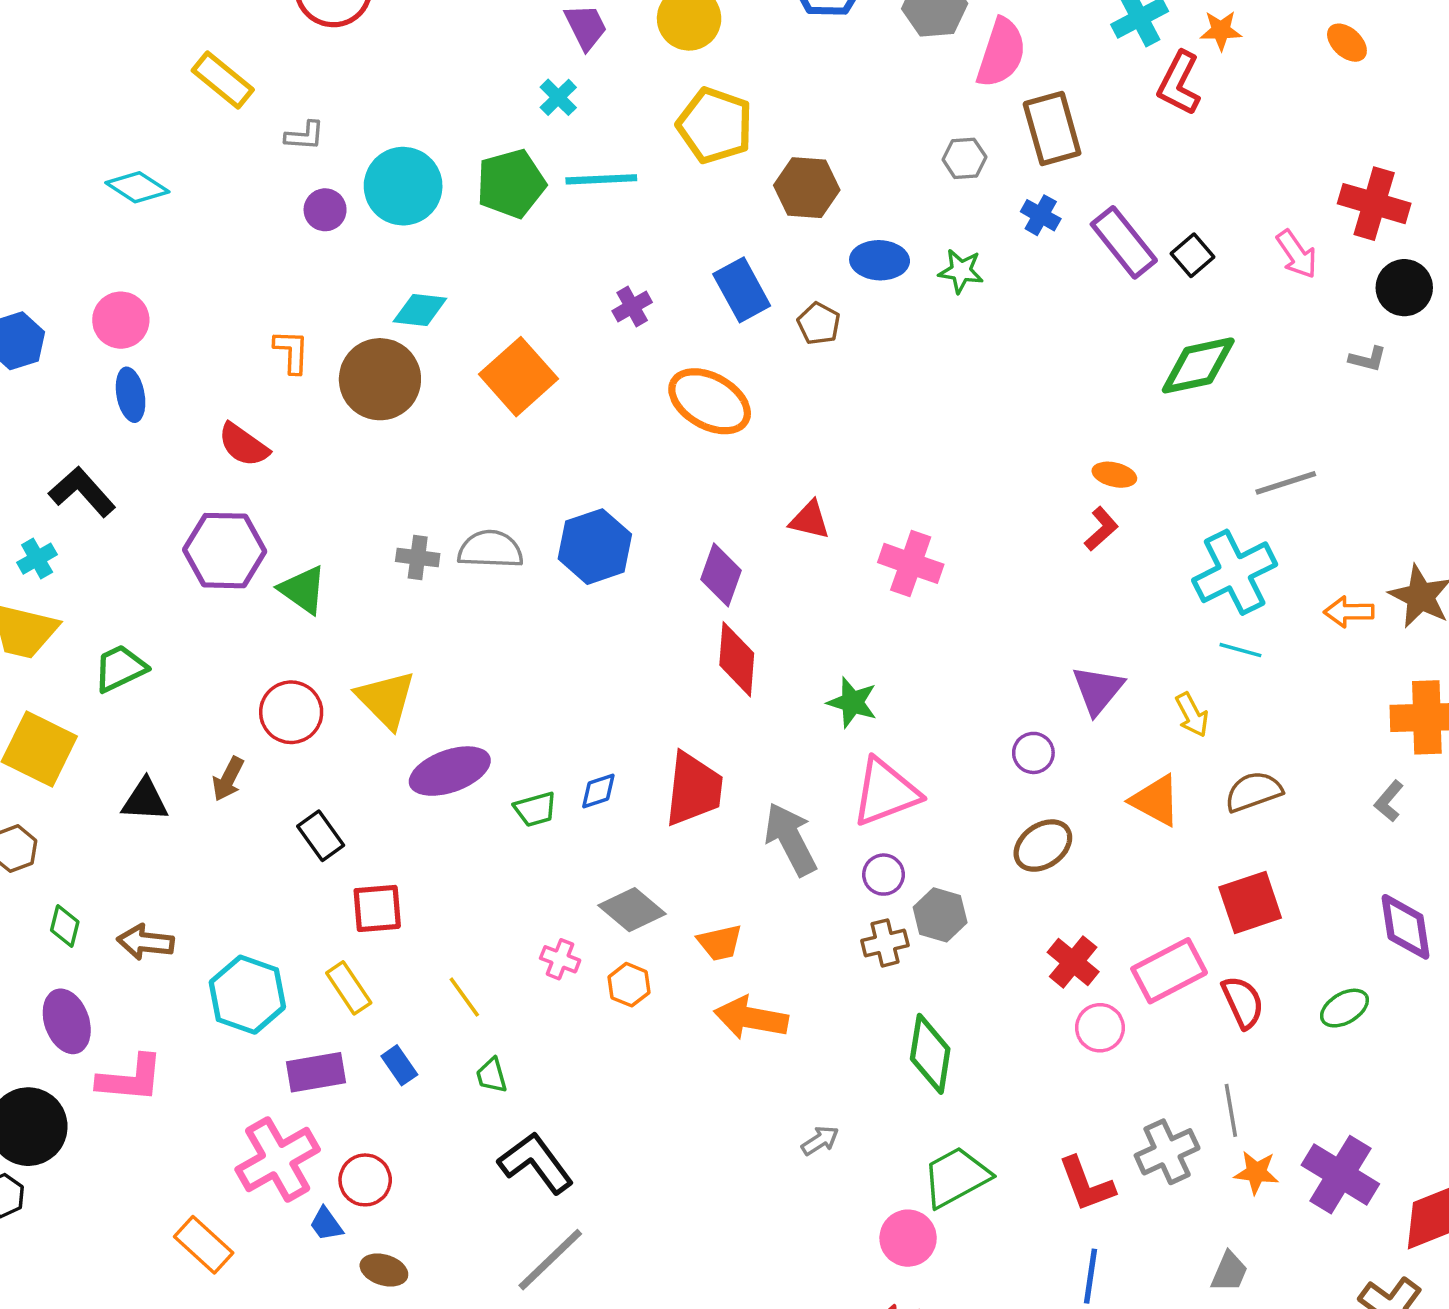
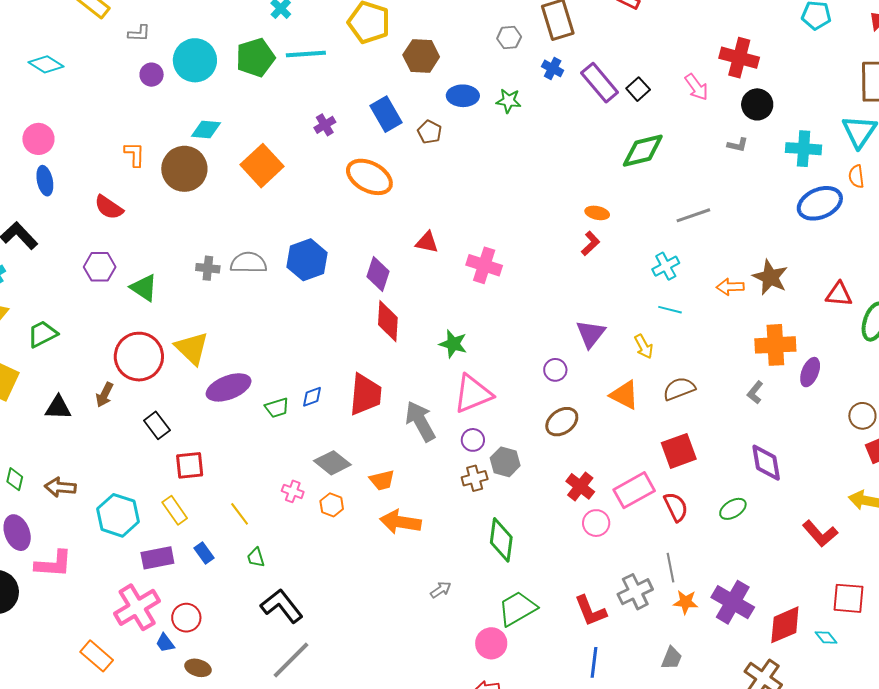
purple hexagon: (225, 551) -> (100, 267), size x0.7
cyan cross: (1235, 572) -> (666, 266), size x0.6
red circle: (291, 712) -> (139, 357), size x1.4

